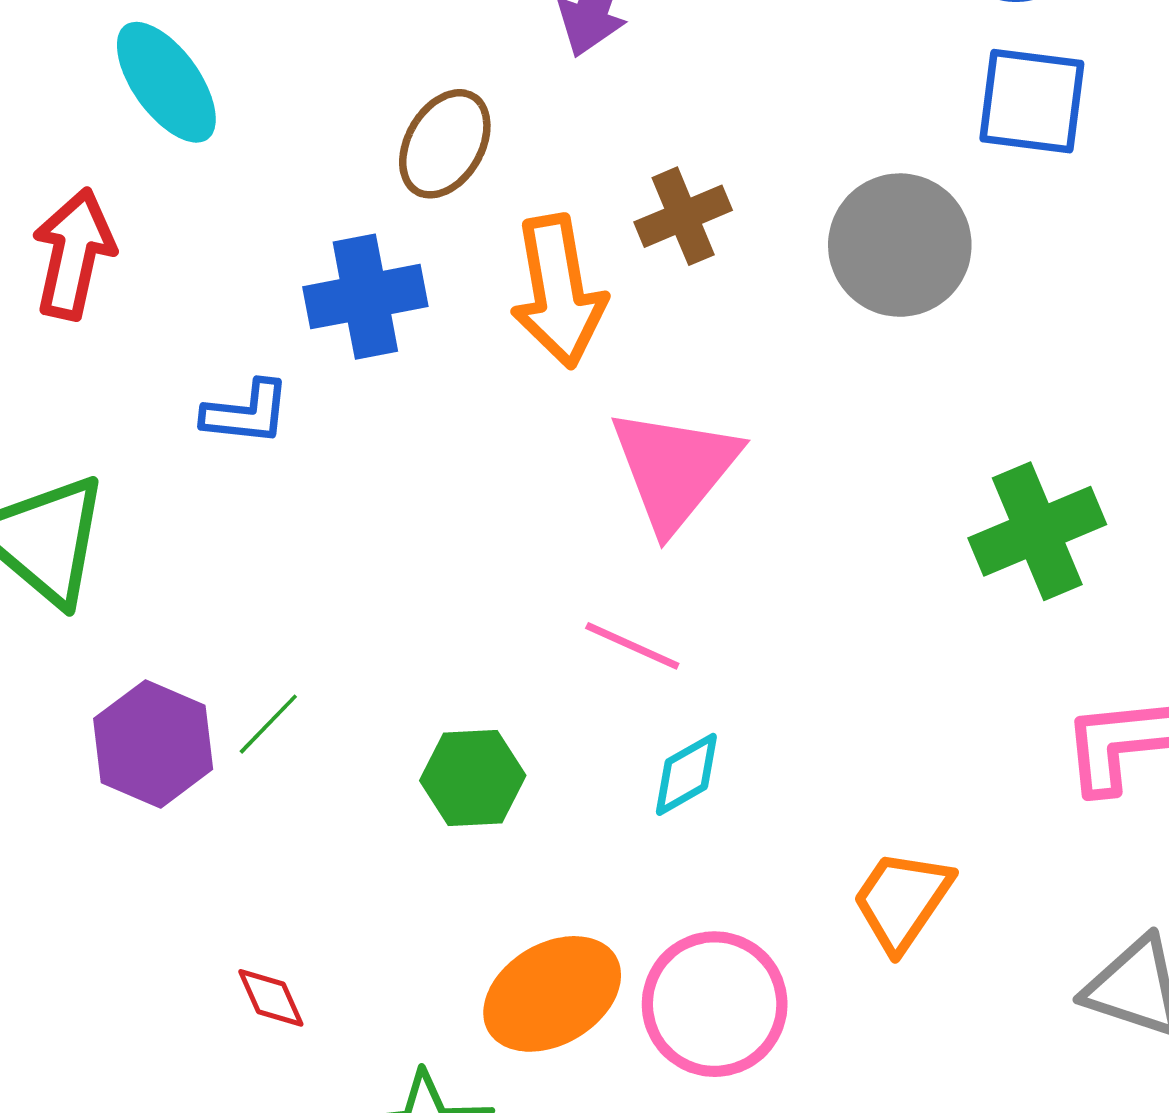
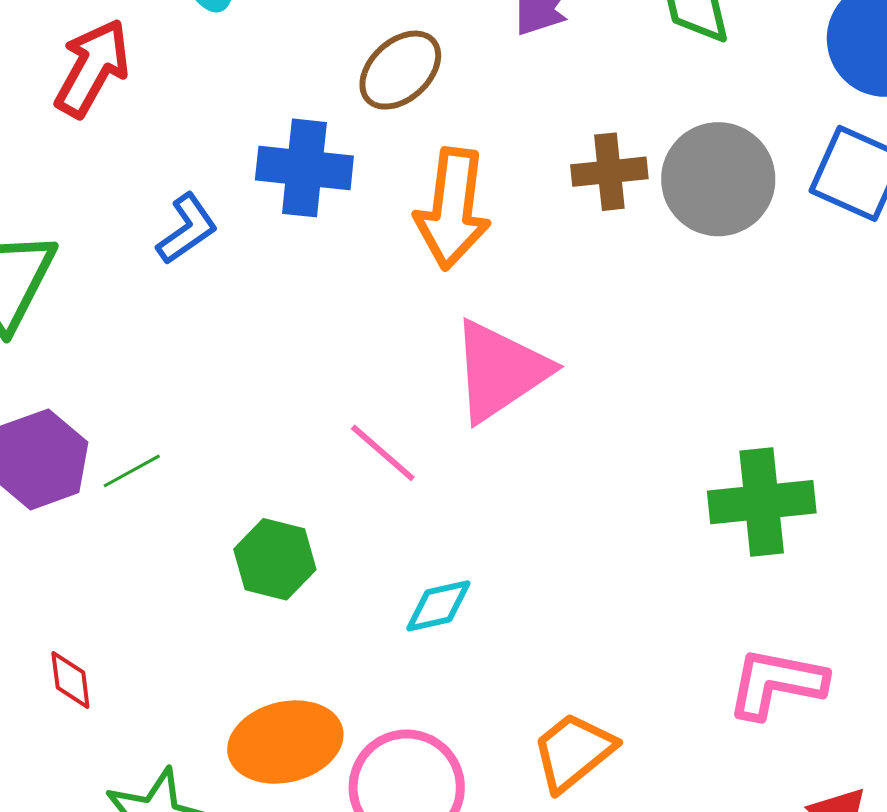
brown cross: (683, 216) -> (609, 172), moved
gray circle: (900, 245) -> (718, 179), moved
blue L-shape: (246, 413) -> (187, 229), turned -58
pink line: (632, 646) -> (383, 453), moved

